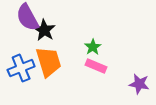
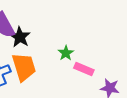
pink rectangle: (96, 66) -> (84, 69), moved

